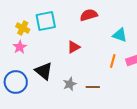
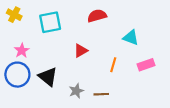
yellow cross: (23, 28) -> (14, 15), moved
orange line: (113, 61) -> (113, 65), moved
blue circle: (16, 82) -> (17, 75), moved

